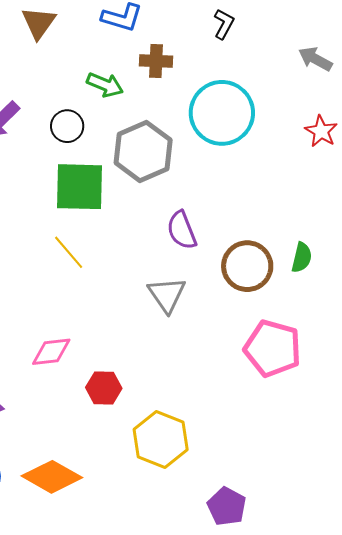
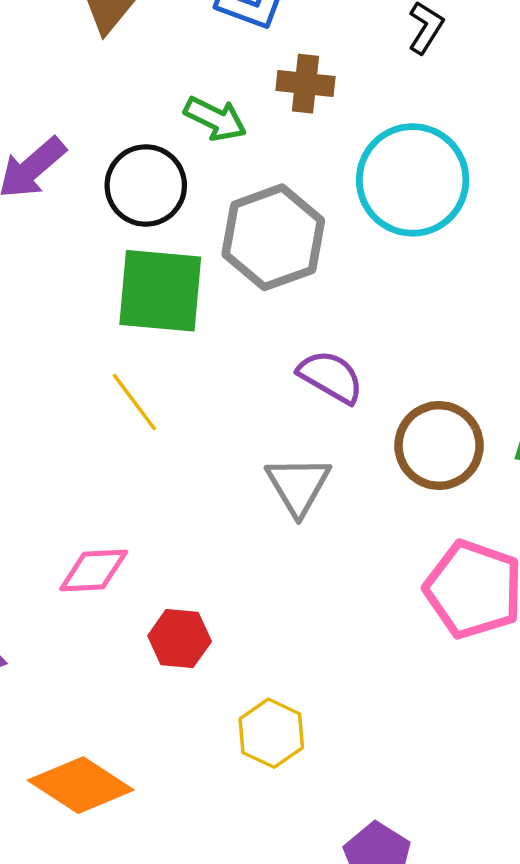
black circle: (67, 126) -> (146, 185), size x1.4
purple semicircle: (182, 230) -> (331, 377), turned 138
yellow hexagon: (161, 440) -> (271, 733), size x0.7

